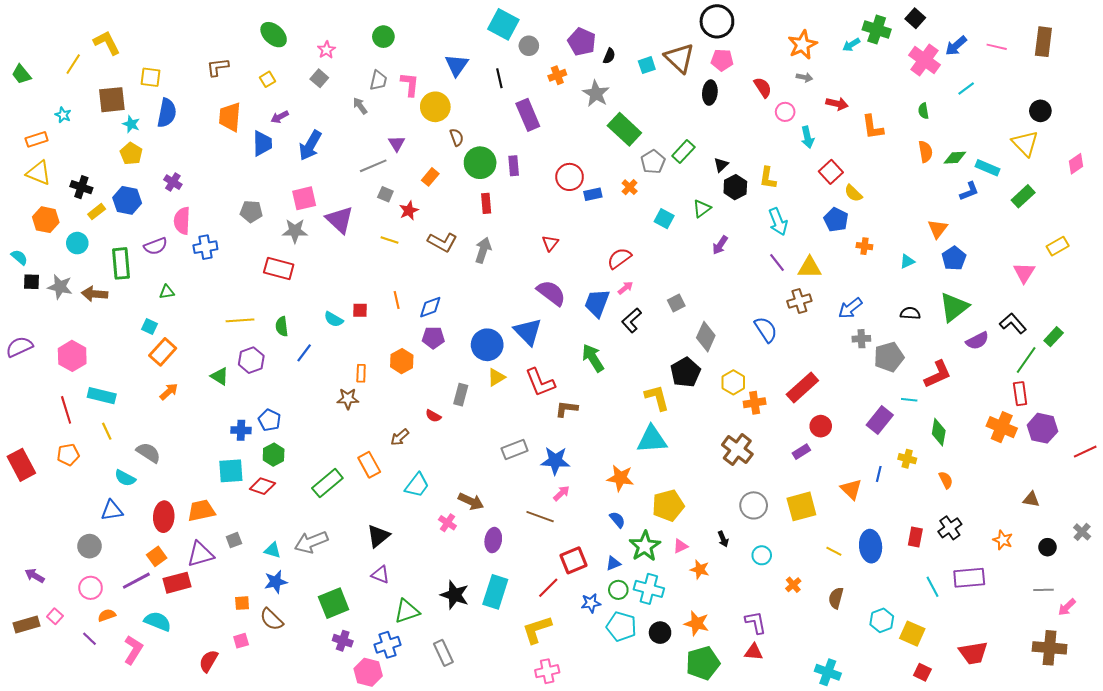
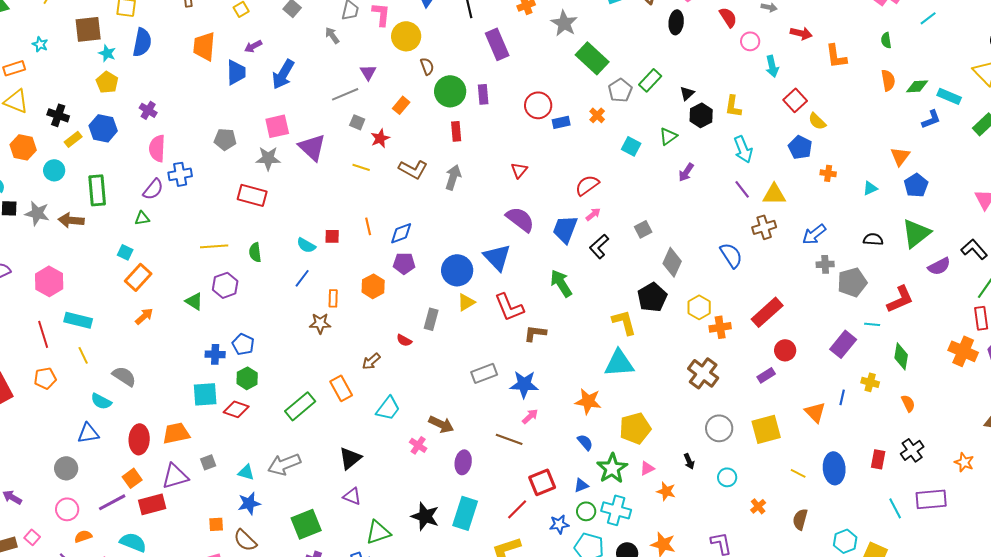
purple semicircle: (156, 246) -> (153, 189), moved, turned -30
blue line: (304, 353) -> (302, 278), moved

